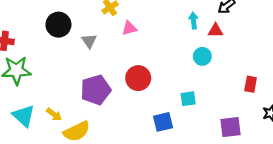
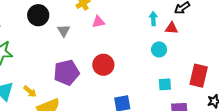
red rectangle: (251, 84) -> (199, 76), size x1.6
cyan square: (188, 99) -> (165, 84), moved

